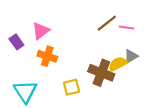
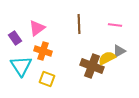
brown line: (107, 23) -> (79, 24), moved, turned -54
yellow square: (72, 87) -> (47, 79), moved, turned 35
cyan triangle: (25, 92) -> (21, 66), moved

